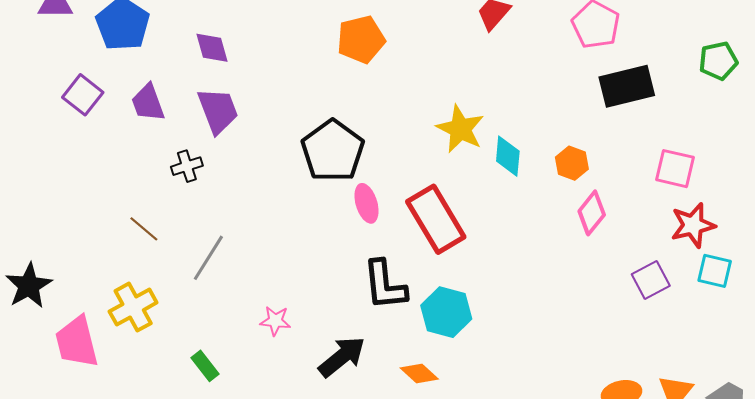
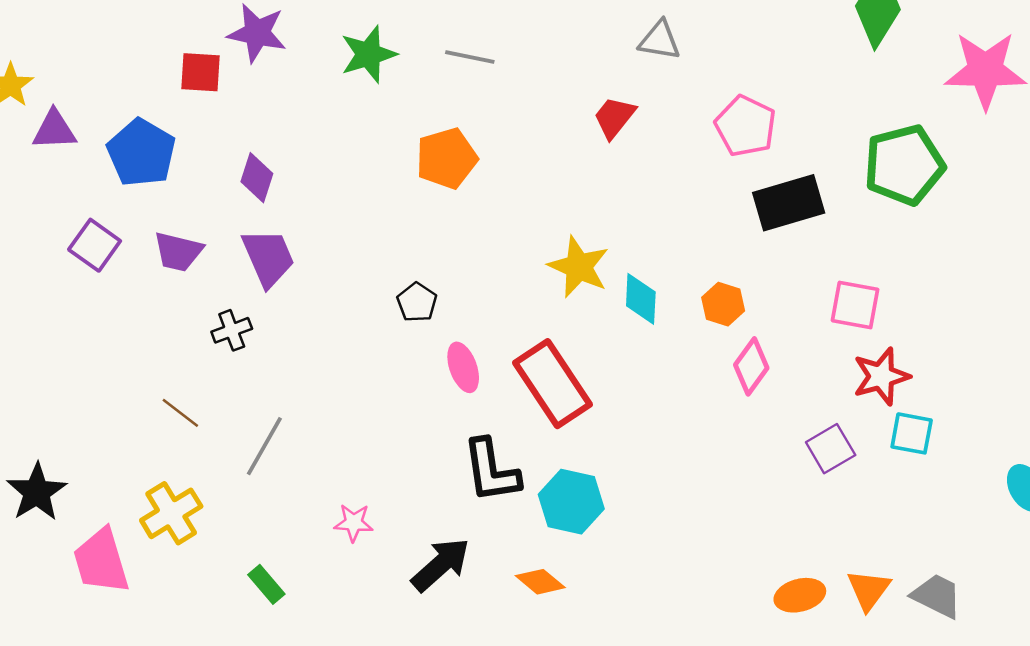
purple diamond: (212, 48) -> (257, 178), turned 36
green pentagon: (718, 61) -> (904, 165), size x1.6
purple trapezoid: (148, 103) -> (178, 252), turned -54
black pentagon: (333, 151) -> (417, 302), size x0.5

